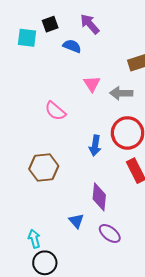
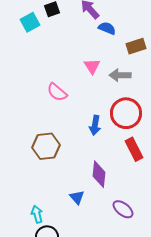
cyan square: (27, 38) -> (30, 22), turned -36
blue semicircle: (72, 46) -> (107, 28), moved
purple ellipse: (110, 233) -> (123, 209), moved

